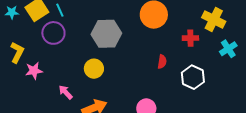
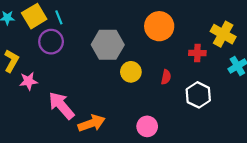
yellow circle: (94, 69) -> (131, 72), moved
pink arrow: (66, 92) -> (61, 106), size x1.8

